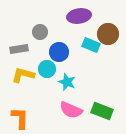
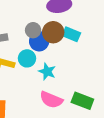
gray circle: (40, 32) -> (33, 30), moved
brown circle: (108, 34) -> (53, 32), moved

